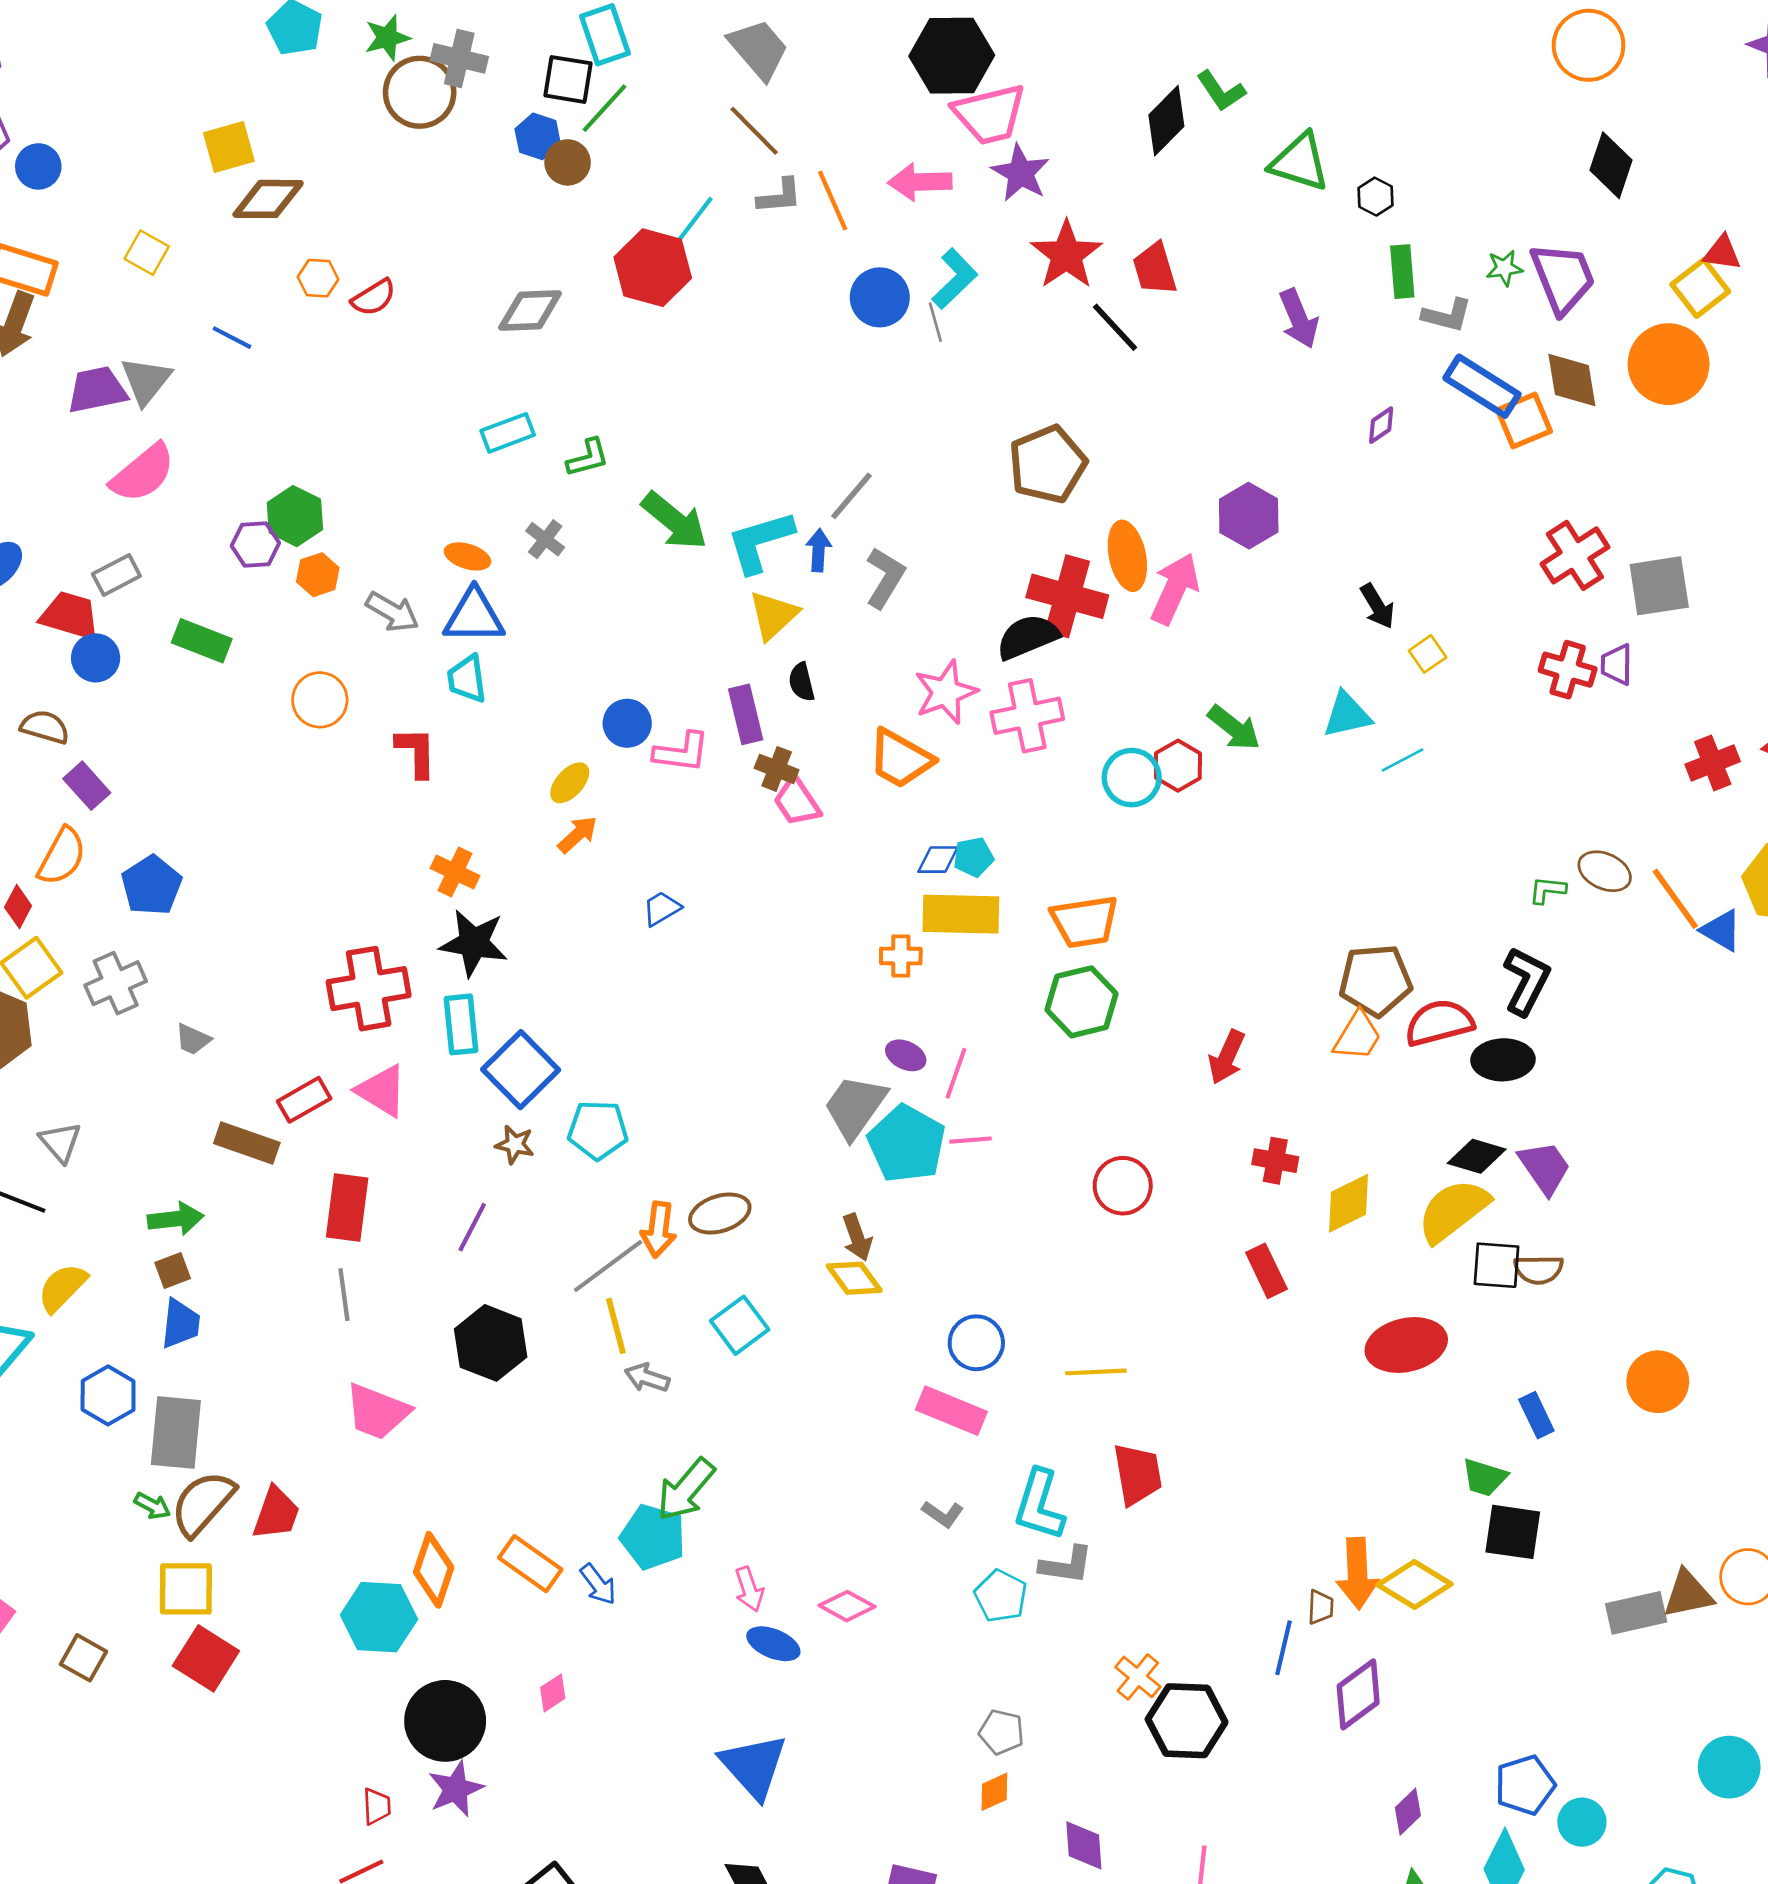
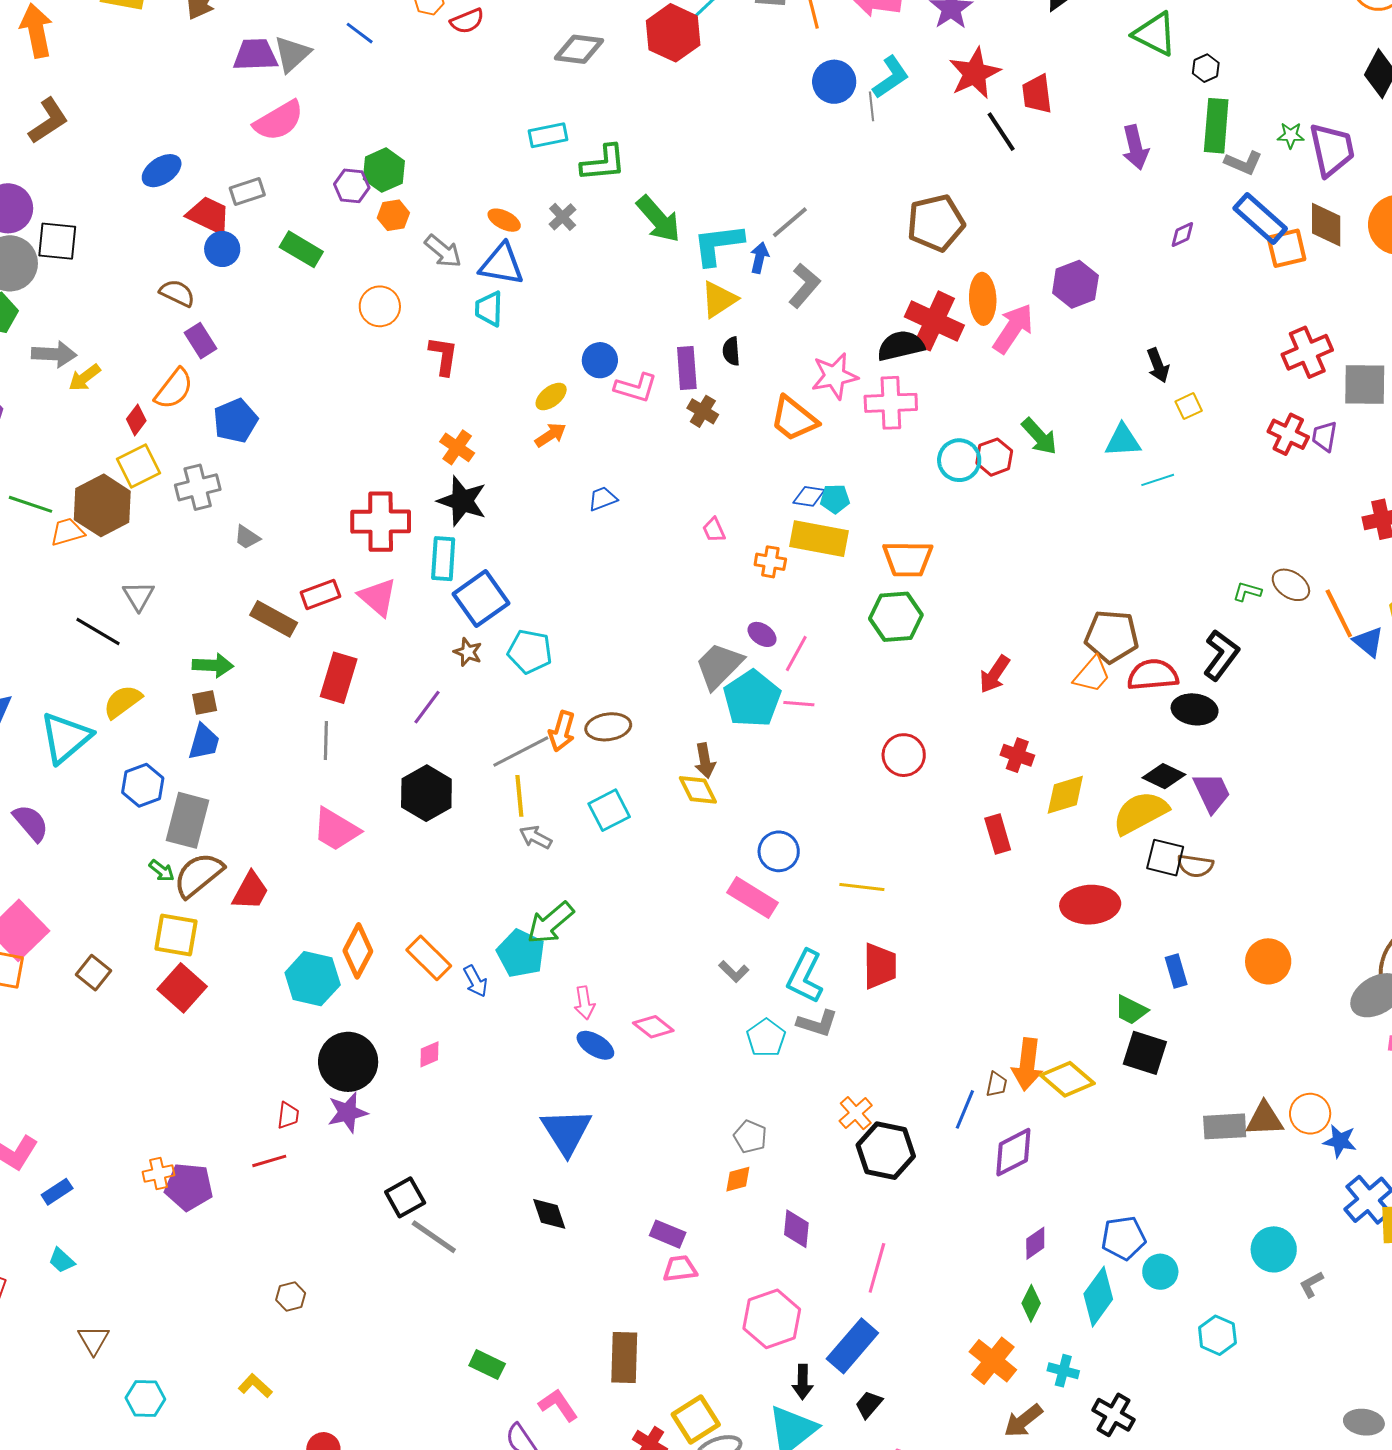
green rectangle: (1402, 272) -> (1216, 126), size x1.4
green L-shape: (588, 458) -> (603, 163), size x1.4
pink trapezoid: (797, 802) -> (714, 530), moved, size x0.7

